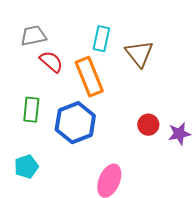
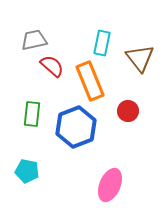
red circle: (148, 125) -> (128, 111), moved
cyan pentagon: (26, 167) -> (27, 171), turned 30

